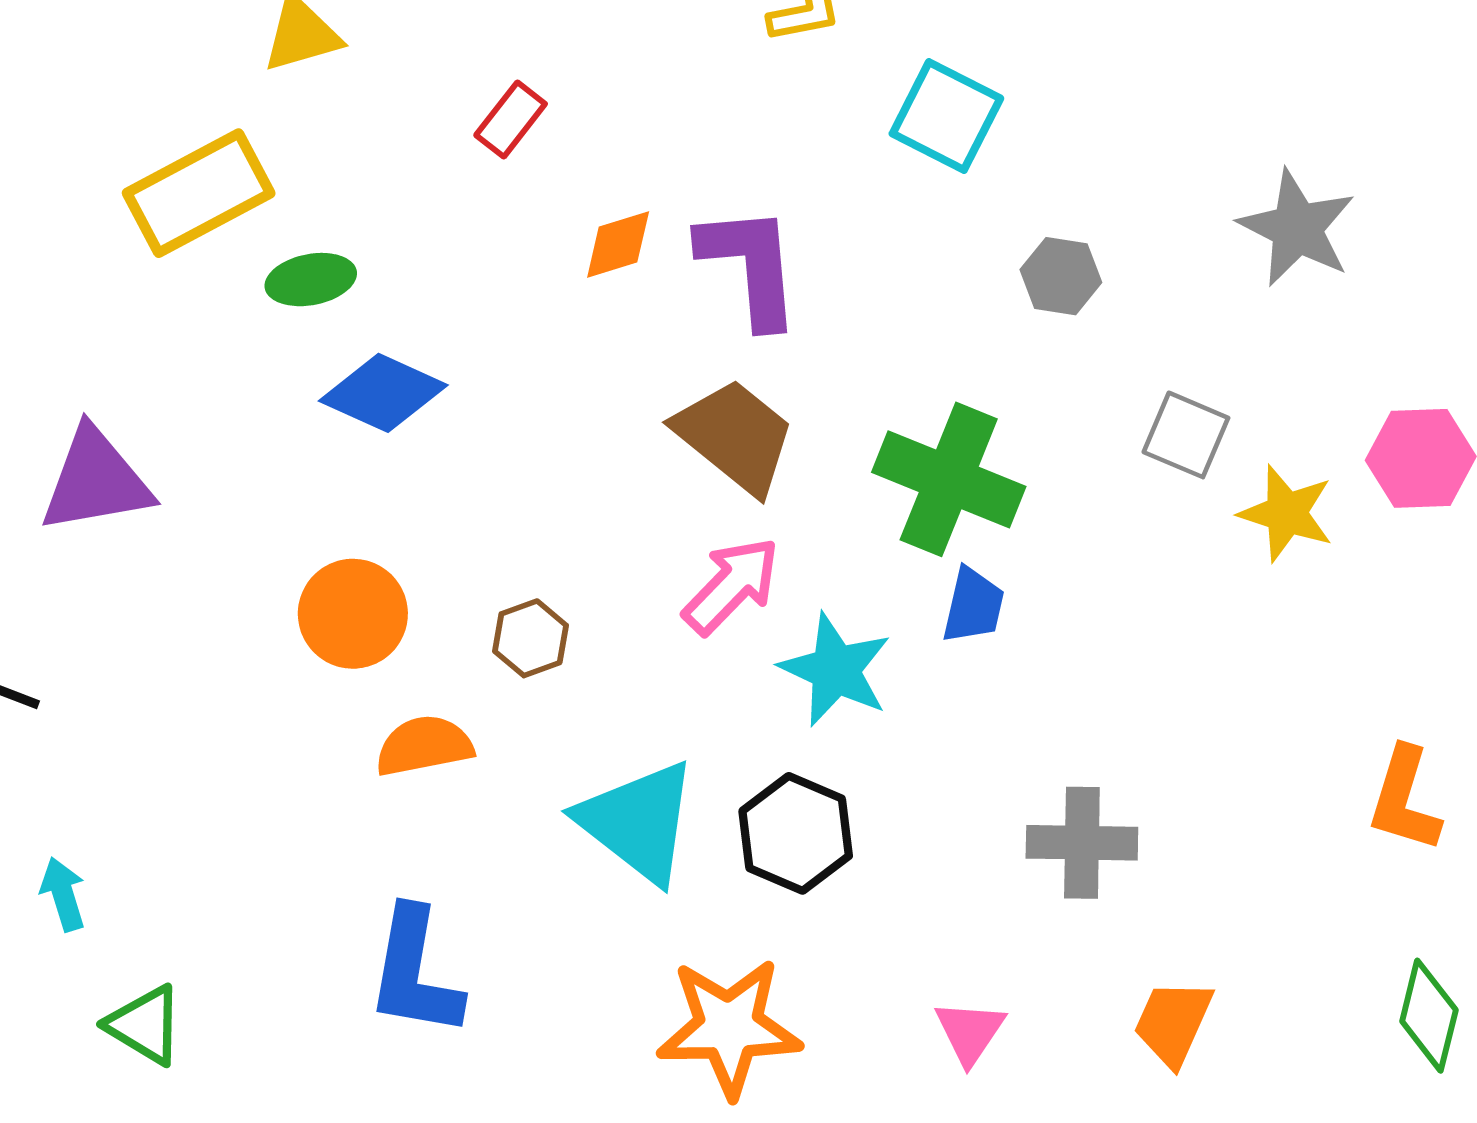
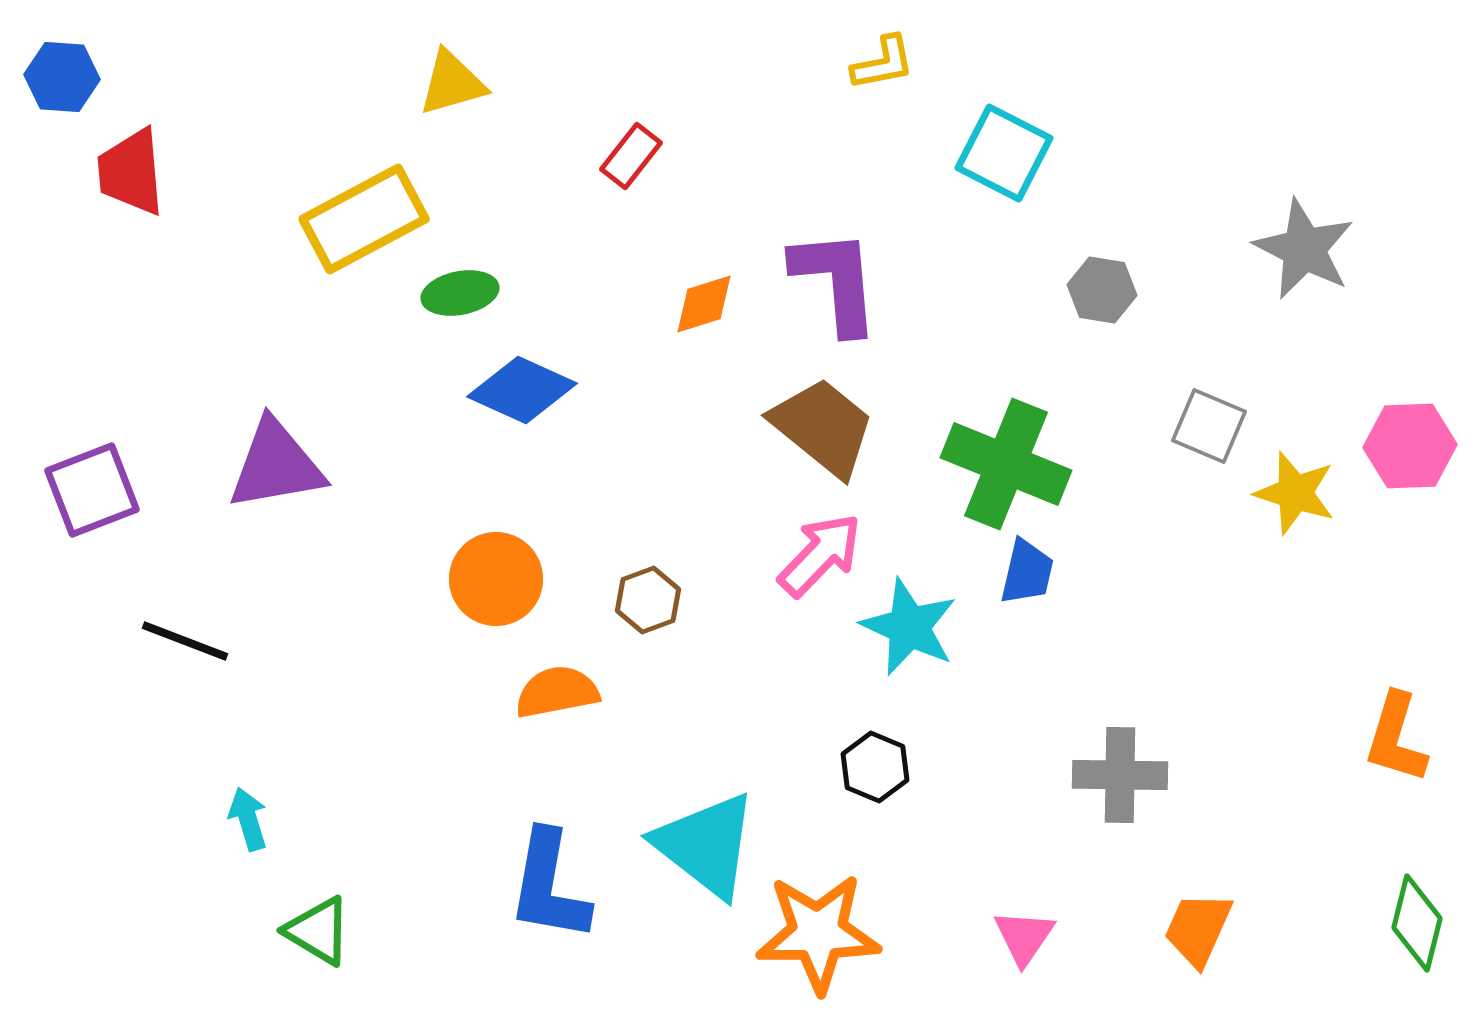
orange diamond: (618, 245) -> (704, 304), moved
cyan triangle: (638, 822) -> (706, 845), moved
black hexagon: (796, 833) -> (875, 767), size x0.7

